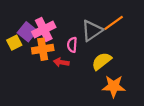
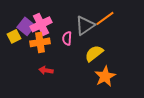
red arrow: (61, 62) -> (46, 70), moved
orange star: (114, 86) -> (105, 76), turned -30

